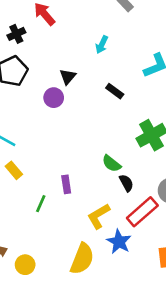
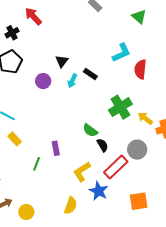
cyan arrow: (102, 45) -> (72, 81), moved
black triangle: (68, 77) -> (62, 61), moved
yellow semicircle: (82, 259) -> (71, 206), size x0.7

